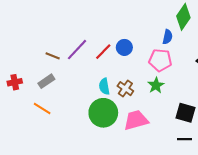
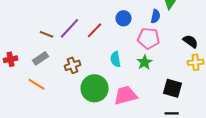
blue circle: (124, 47) -> (124, 18), moved
cyan semicircle: (104, 86) -> (116, 59), moved
brown cross: (125, 89) -> (72, 65), moved, turned 35

